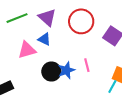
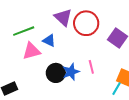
green line: (17, 18) -> (24, 31), moved
purple triangle: (47, 18) -> (63, 17), moved

